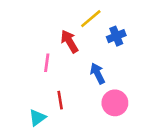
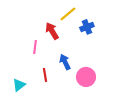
blue arrow: (98, 73) -> (65, 62), moved
cyan triangle: (37, 118) -> (19, 85), moved

